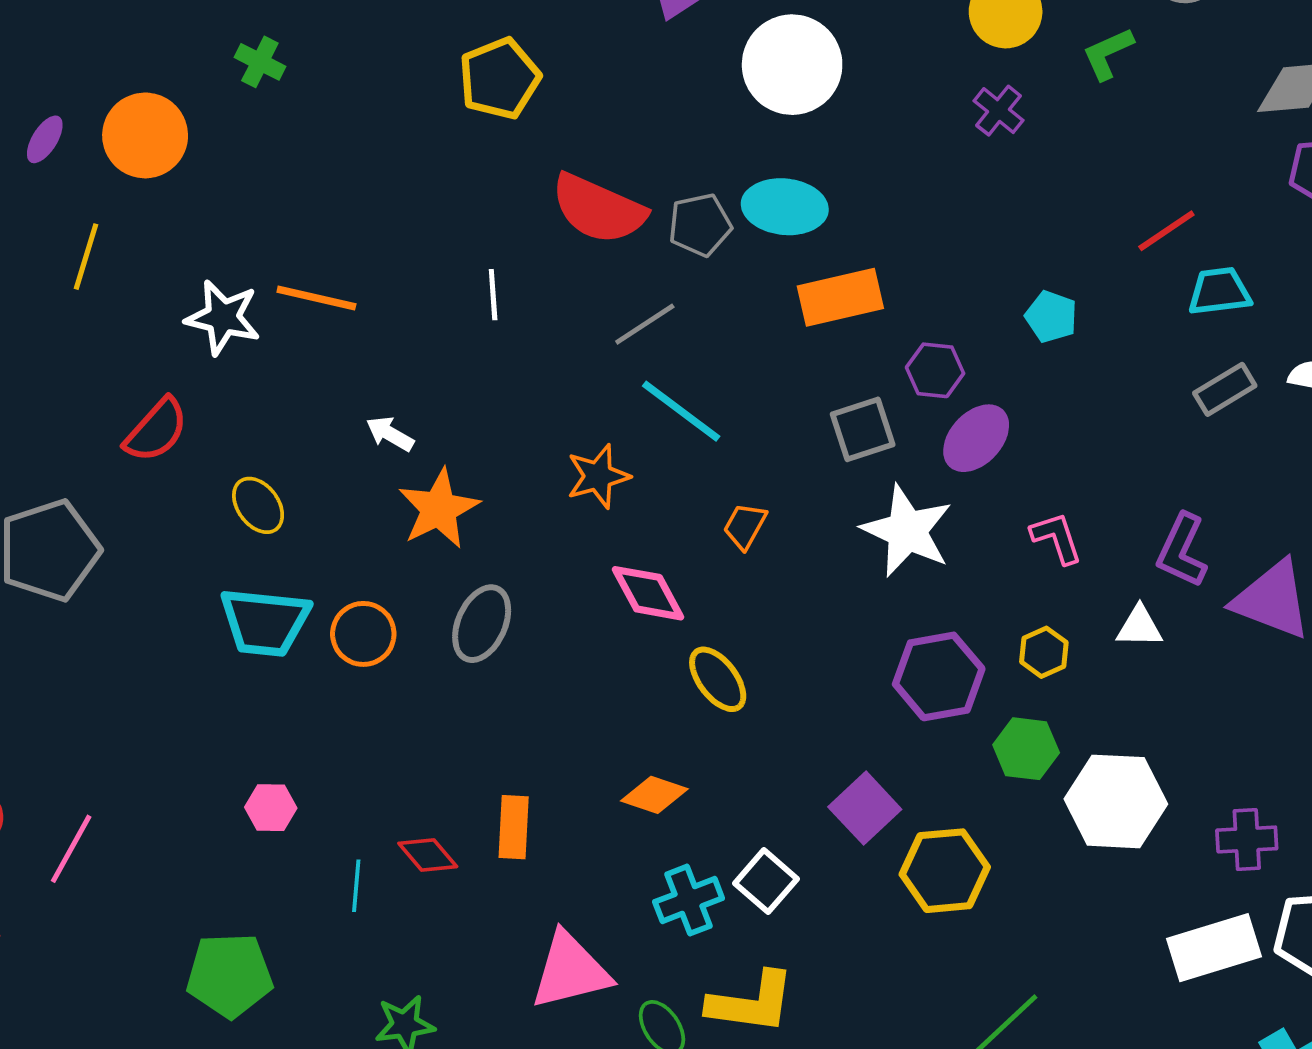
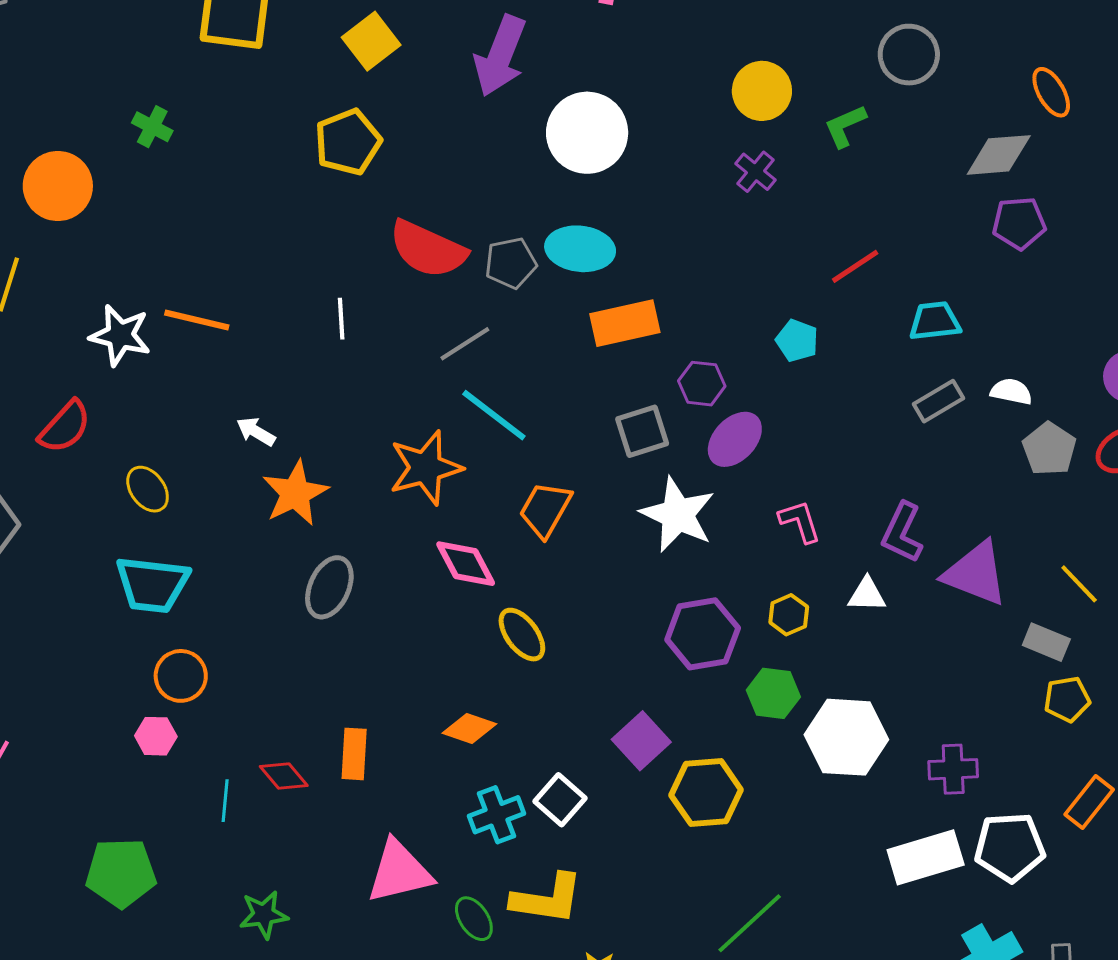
red line: (1166, 231) -> (855, 266), moved
orange star: (598, 476) -> (426, 468), size x1.4
orange trapezoid: (745, 526) -> (545, 509), size x1.5
orange circle: (363, 634) -> (181, 676), moved

